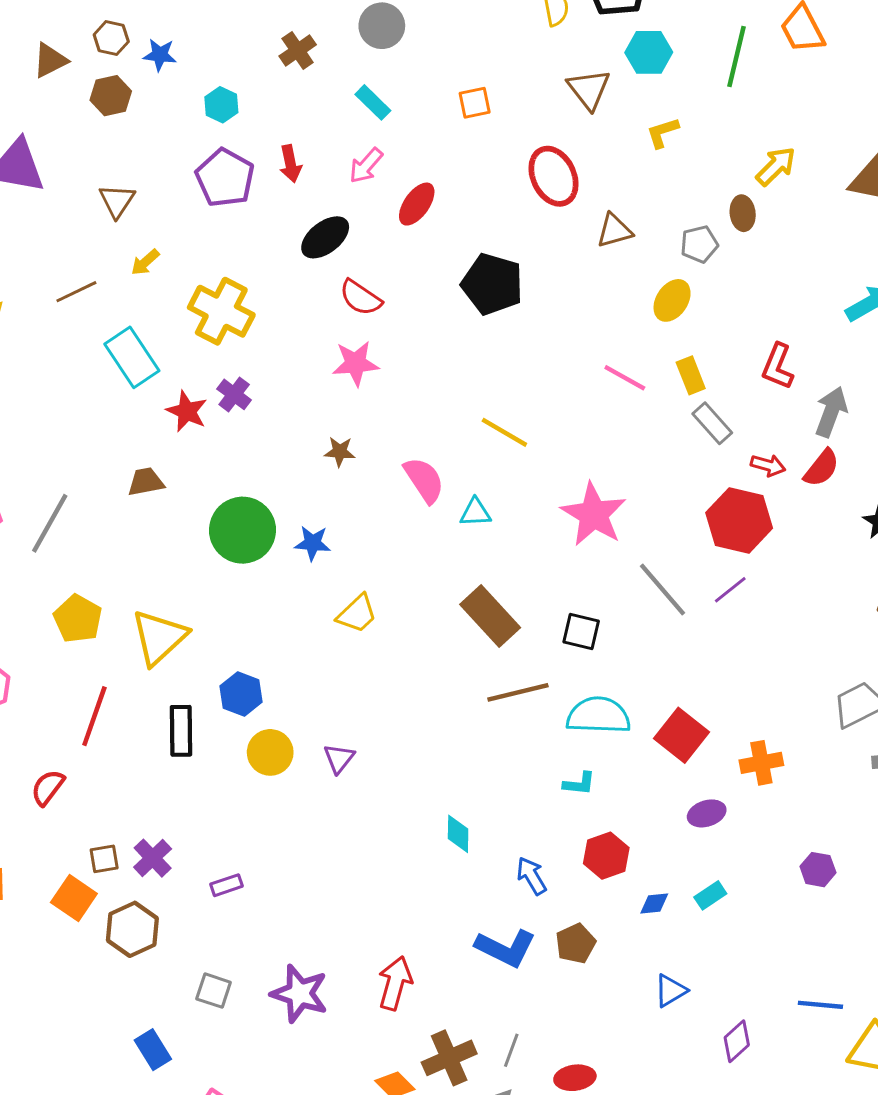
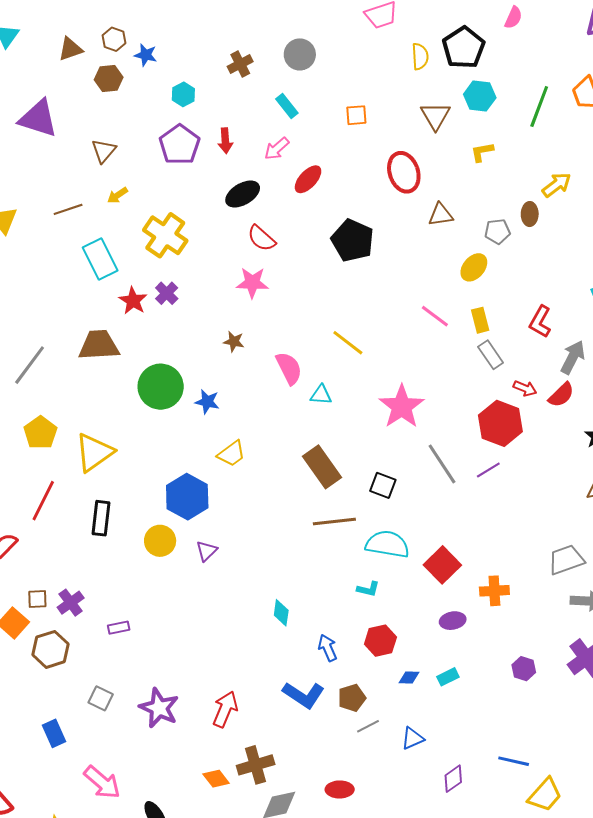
brown trapezoid: (146, 482) -> (99, 345), size x1.6
blue hexagon: (241, 694) -> (187, 497), moved, size x1.5
gray line: (511, 1050) -> (368, 726), moved, turned 35

